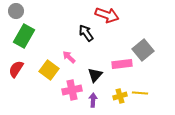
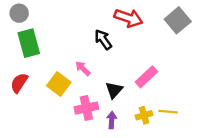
green rectangle: (24, 36) -> (29, 43), turned -45
gray square: (143, 50) -> (178, 20), moved
pink rectangle: (122, 64) -> (146, 77), turned -36

